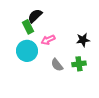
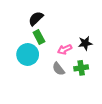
green rectangle: (28, 27) -> (39, 37), moved
pink arrow: (48, 40) -> (65, 49), moved

